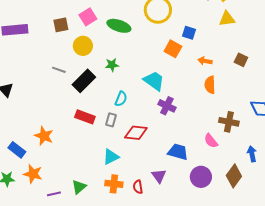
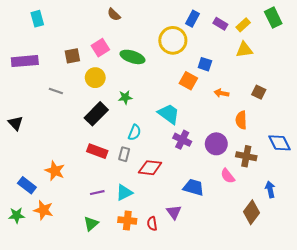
gray line: (59, 70) -> (56, 91), moved
orange semicircle: (210, 85) -> (241, 120), moved
purple circle: (201, 177) -> (216, 144), moved
purple line: (54, 194) -> (97, 193), moved

